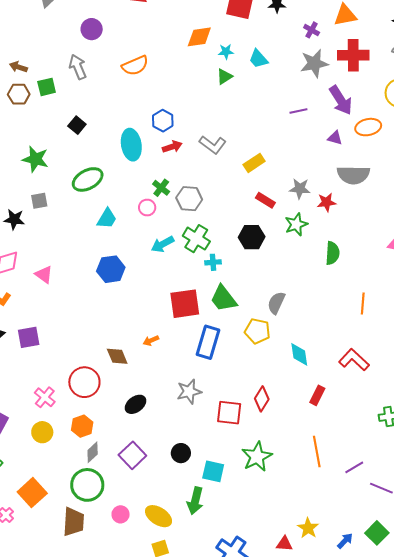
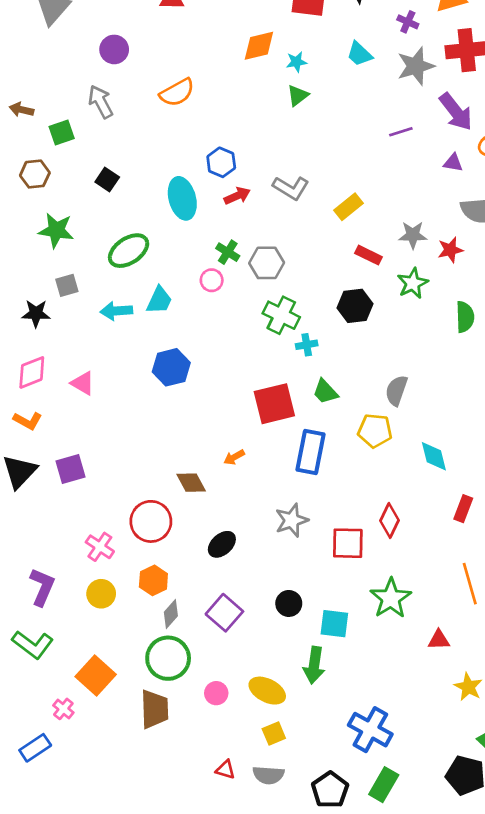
cyan trapezoid: (258, 59) -> (359, 54), moved
brown hexagon: (19, 94) -> (35, 174), moved
cyan arrow: (163, 244) -> (116, 311), moved, turned 30
green trapezoid: (223, 299) -> (325, 392), size x0.7
red triangle: (284, 544) -> (439, 640), moved

